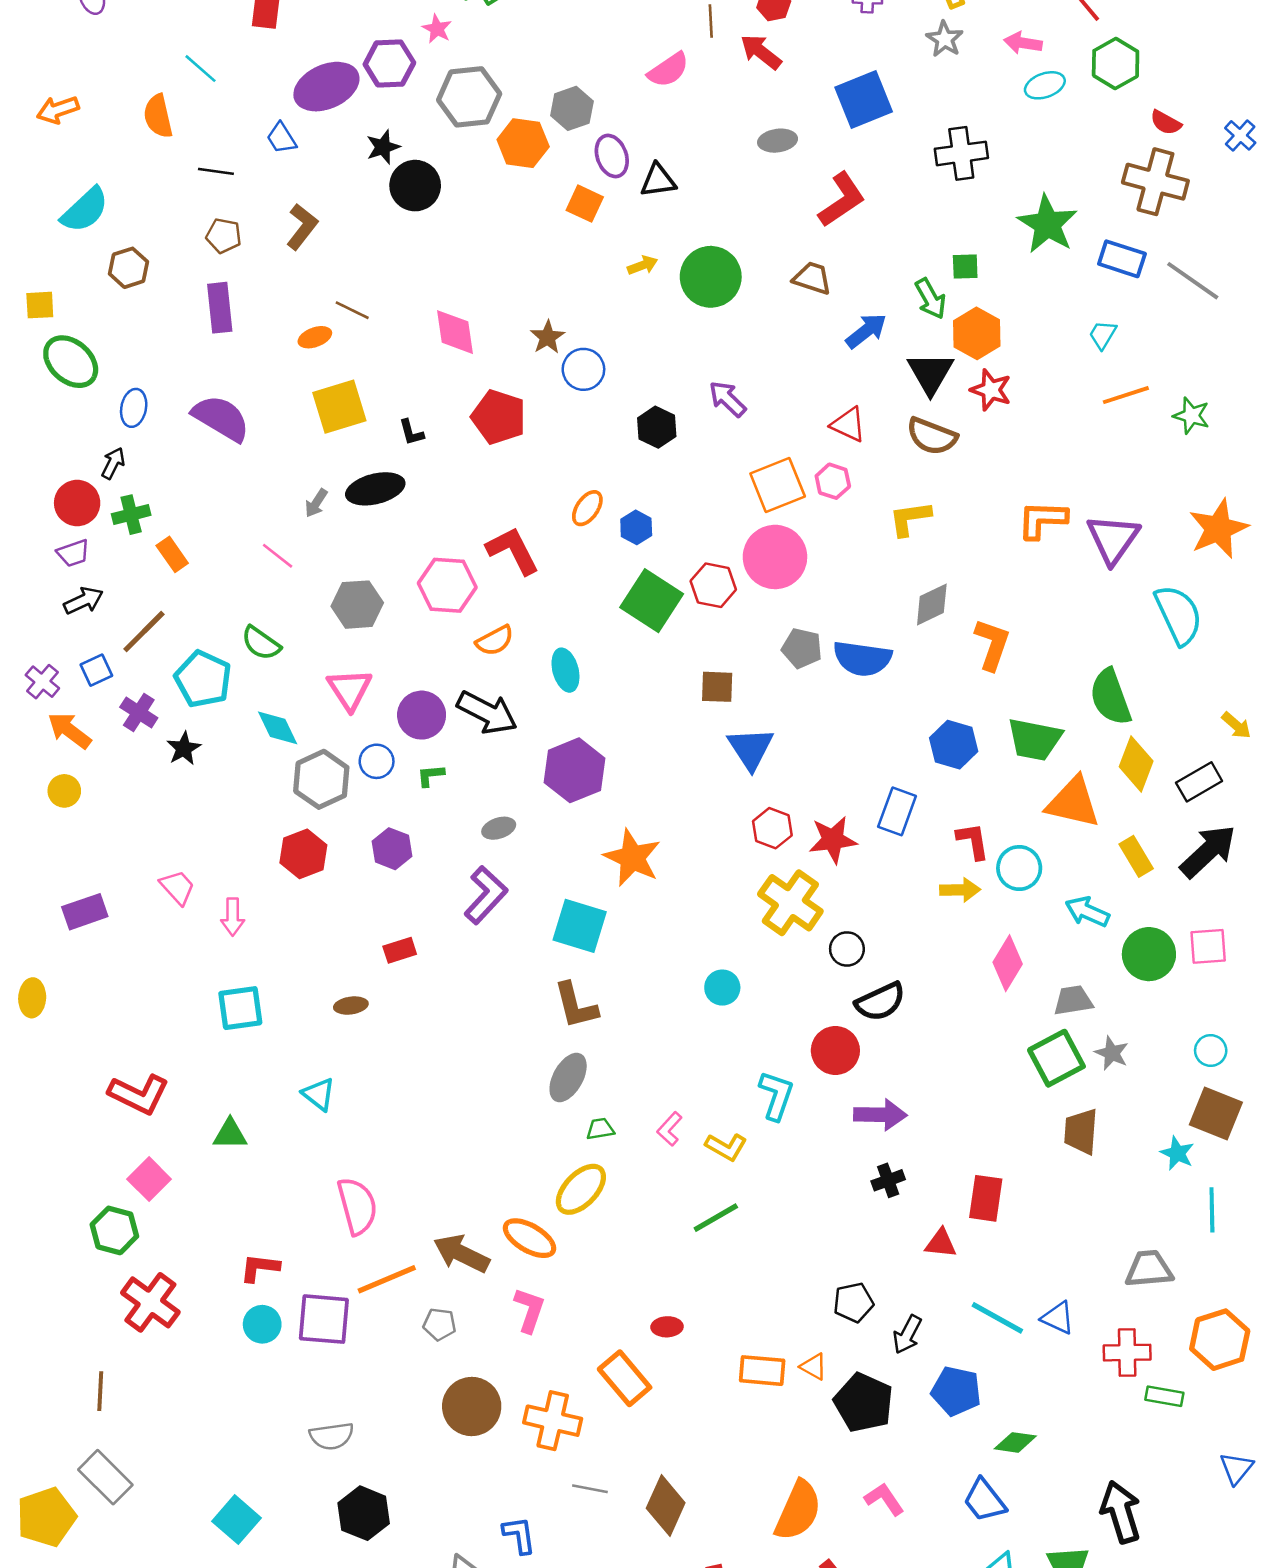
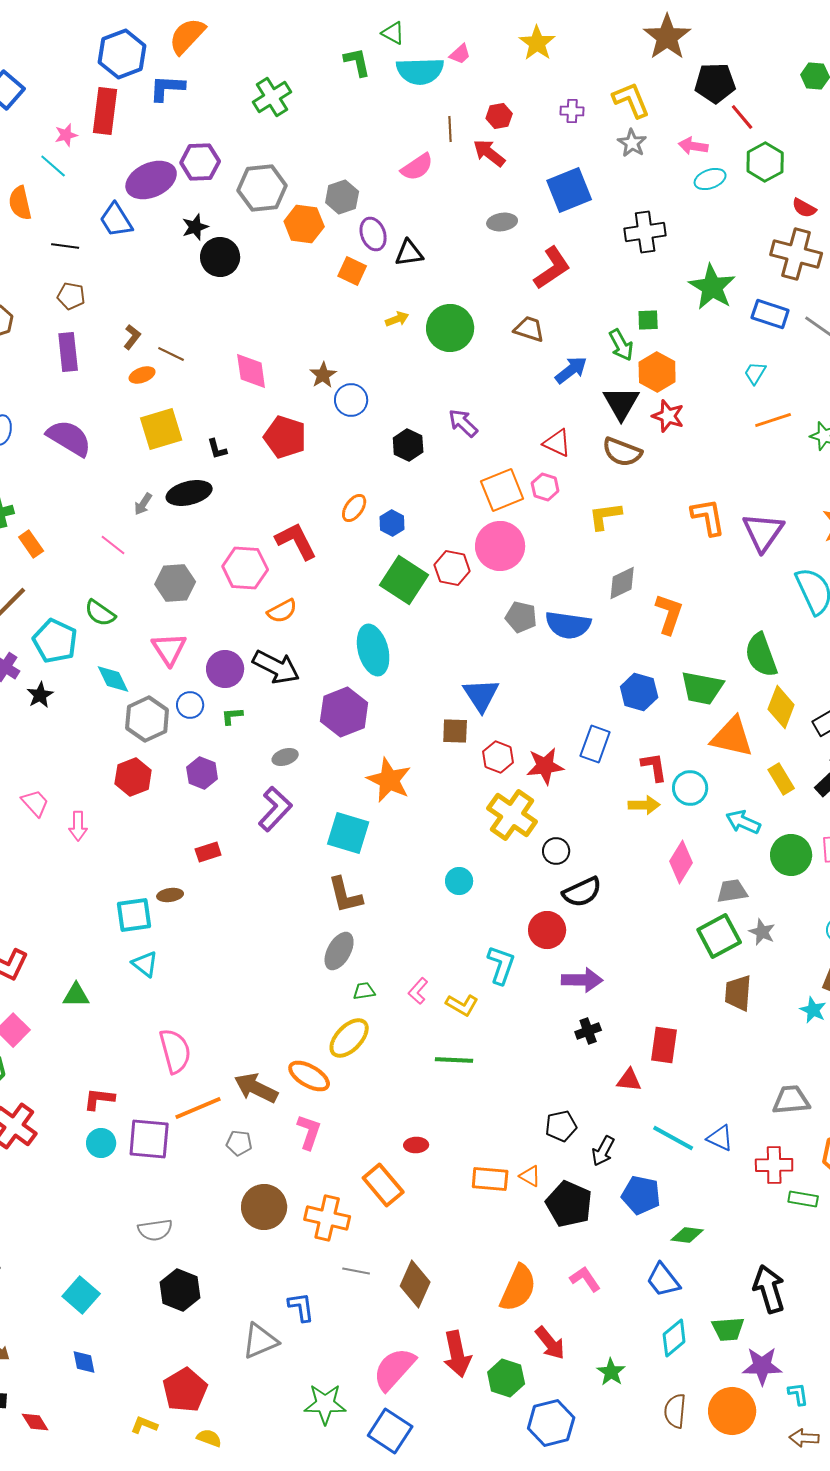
pink star: (437, 29) -> (66, 135), moved, turned 30
blue trapezoid: (281, 138) -> (116, 220), size x1.4
brown L-shape: (302, 227) -> (132, 337), moved, size x0.7
orange L-shape: (1042, 520) -> (708, 517), turned 78
cyan ellipse: (565, 670) -> (373, 650), moved, size x1.5
brown square: (717, 687) -> (455, 731), moved
cyan square: (240, 1008) -> (134, 915), moved
green line: (716, 1218) -> (454, 1060), turned 33

